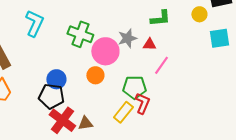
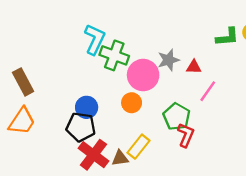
green L-shape: (160, 18) -> (227, 37), moved
cyan L-shape: (34, 23) -> (95, 39), moved
green pentagon: (134, 87) -> (177, 117), turned 30
yellow rectangle: (123, 112) -> (138, 147), moved

